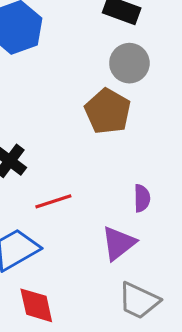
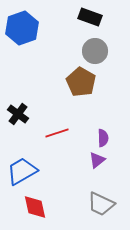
red line: (53, 201) -> (57, 133), moved
purple triangle: (119, 243) -> (97, 160), moved, size x0.7

